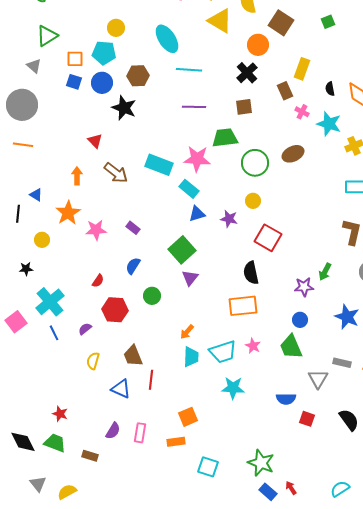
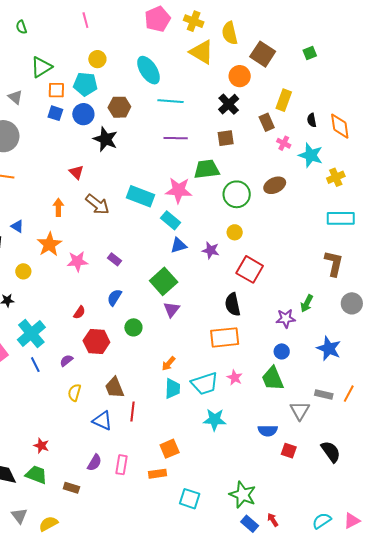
green triangle: (47, 36) -> (41, 67), moved

